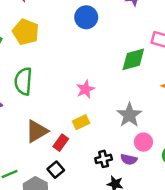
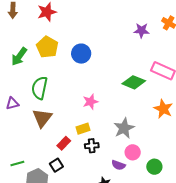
blue circle: (86, 17) -> (81, 54), moved
green diamond: (133, 59) -> (134, 82), turned 30
brown triangle: (37, 131) -> (42, 118), moved, turned -30
black cross: (104, 159) -> (92, 146), moved

